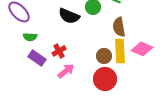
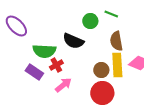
black semicircle: (69, 16) -> (73, 41), moved
green semicircle: (30, 37) -> (44, 51), moved, size x1.6

